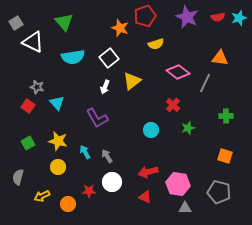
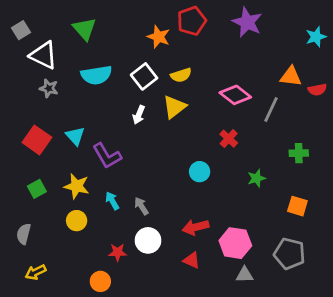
red semicircle: (218, 17) -> (317, 90), moved
cyan star: (239, 18) -> (316, 37), moved
yellow semicircle: (156, 44) -> (181, 75), moved
gray star: (37, 87) -> (49, 88), moved
red square: (28, 106) -> (37, 140), size x1.5
purple L-shape: (97, 118) -> (107, 156), moved
green star: (188, 128) -> (256, 178), moved
yellow arrow: (42, 196) -> (36, 272), moved
orange circle: (68, 204) -> (100, 281), moved

